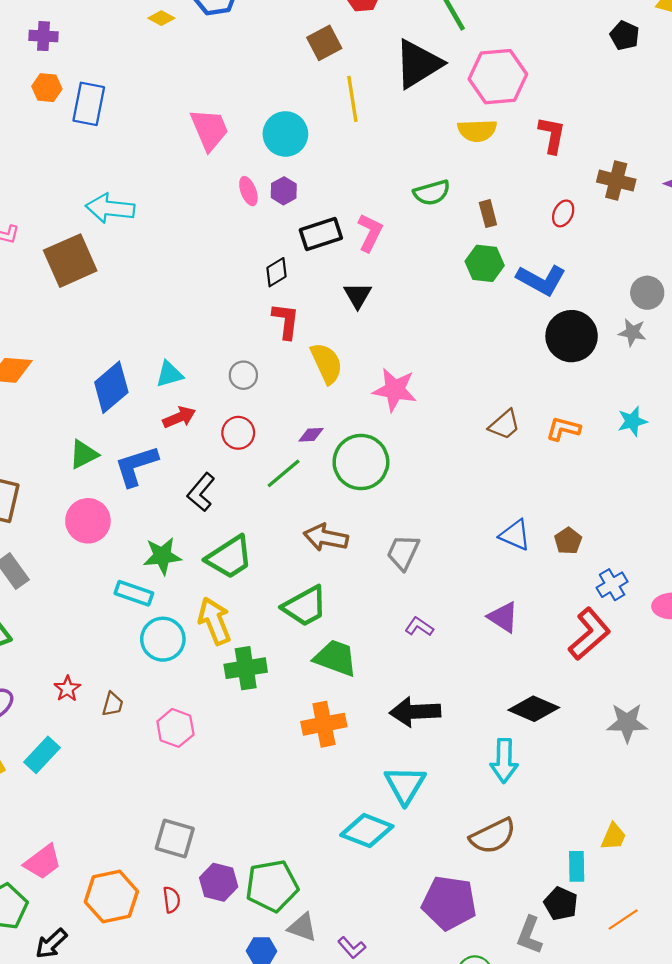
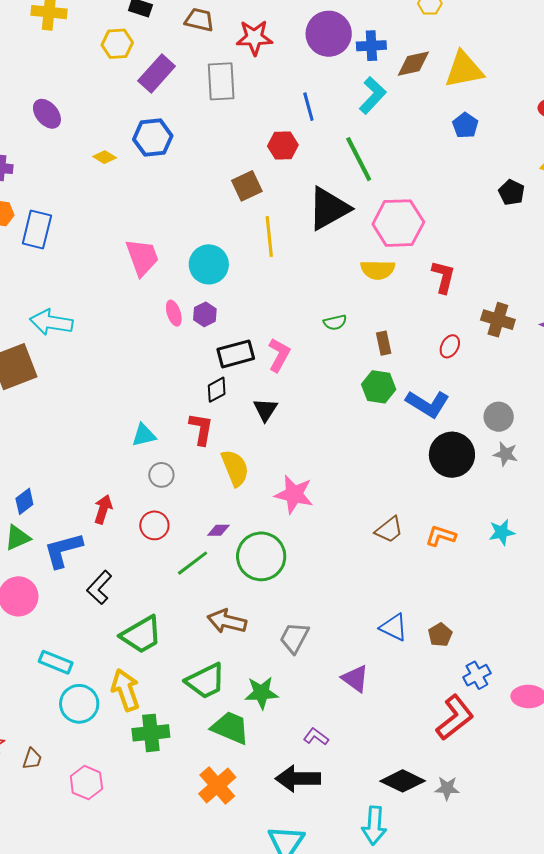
green semicircle: (432, 193) -> (335, 322), size x0.7
black diamond: (276, 272) -> (217, 390), moved
gray circle: (647, 293) -> (499, 417), moved
cyan triangle: (169, 374) -> (144, 435), moved
blue diamond: (111, 387) -> (24, 501), moved, size x0.6
red arrow: (179, 417) -> (103, 509), turned -52
black L-shape: (201, 492) -> (99, 587), moved
green star: (162, 556) -> (261, 693), moved
purple triangle: (503, 617) -> (355, 679), moved
purple L-shape: (419, 627) -> (316, 737), moved
gray star: (627, 723) -> (447, 788), moved, size x0.7
orange cross: (324, 724) -> (217, 786), turned -33

